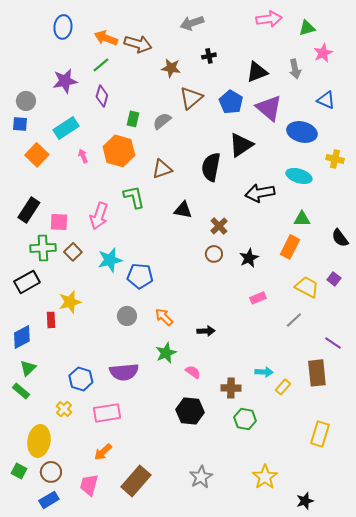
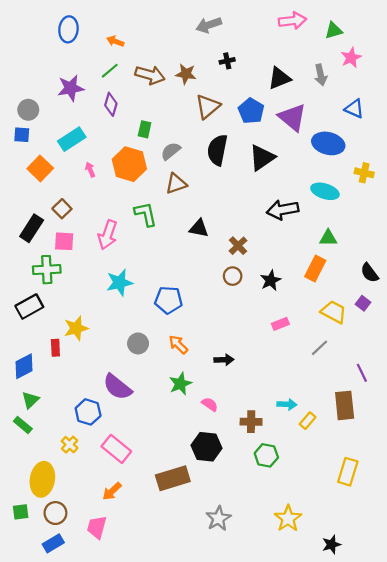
orange arrow: (106, 38) -> (115, 41), size x0.7
brown arrow: (138, 44) -> (150, 75), moved
gray semicircle: (162, 121) -> (171, 151), moved
black semicircle: (211, 167) -> (217, 150), moved
black semicircle: (340, 238) -> (370, 273), moved
brown square: (73, 252) -> (62, 209), moved
blue pentagon: (140, 276) -> (168, 300), moved
purple line: (333, 343) -> (362, 373), turned 30
purple semicircle: (124, 372) -> (117, 387), moved, turned 44
pink rectangle: (107, 413) -> (116, 449), turned 48
green square: (19, 471) -> (21, 512), turned -35
brown rectangle: (136, 481) -> (173, 478), moved, turned 32

